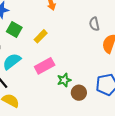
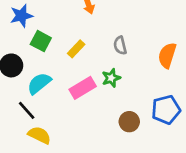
gray semicircle: (94, 24) -> (120, 45), moved
green star: (64, 80) -> (111, 78), moved

